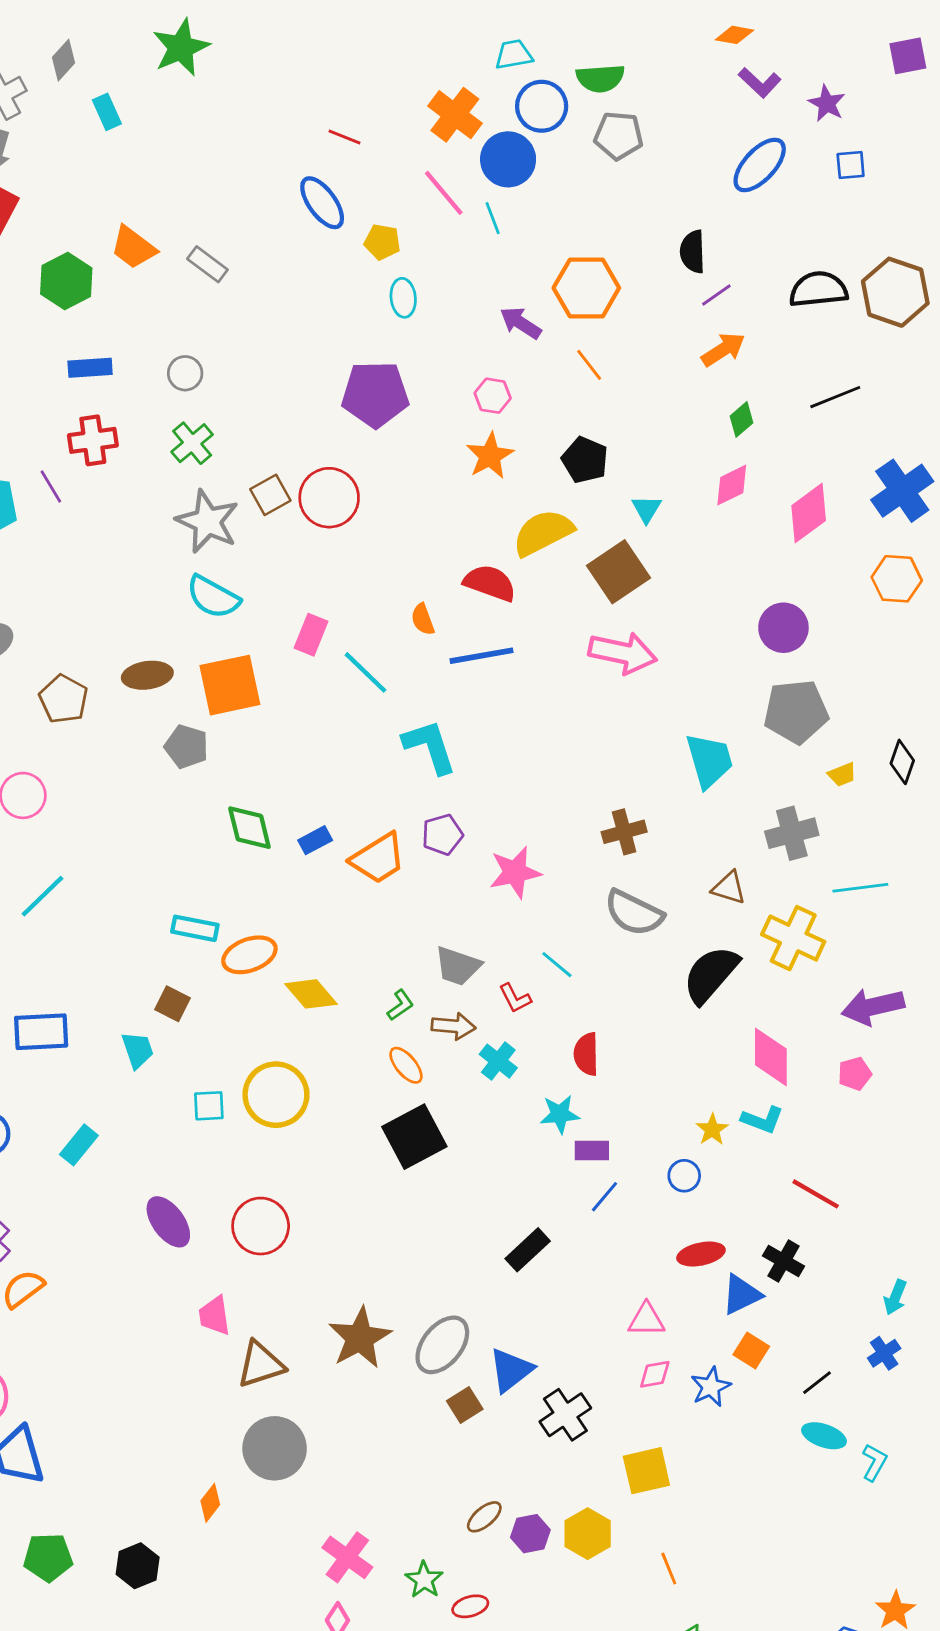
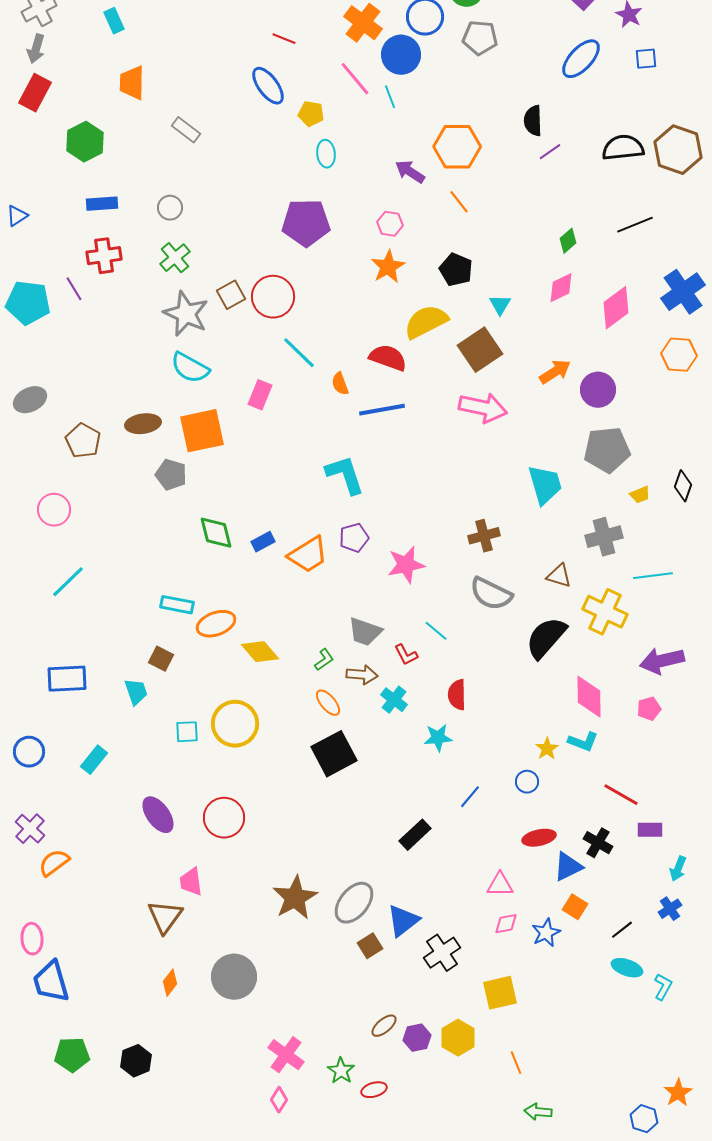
orange trapezoid: (133, 247) -> (132, 83), moved, turned 54
orange arrow: (723, 350) -> (555, 372), moved
cyan line: (365, 672) -> (299, 353), moved
purple rectangle: (592, 1151) -> (650, 830), moved
brown triangle: (261, 1364) -> (165, 917), moved, turned -36
orange diamond: (210, 1503) -> (170, 983), moved

